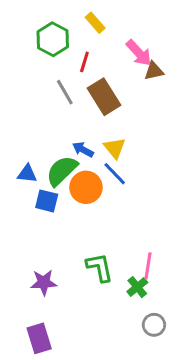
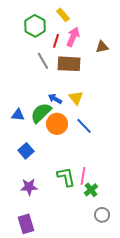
pink arrow: (139, 53) -> (73, 37), moved, turned -114
brown rectangle: (104, 97) -> (69, 64), turned -55
blue line: (115, 174) -> (84, 126), moved
blue square: (47, 201) -> (26, 151), moved, turned 35
pink line: (148, 266) -> (83, 176), moved

